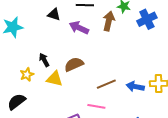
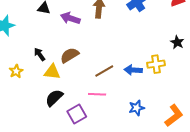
yellow star: (27, 74) -> (16, 71), moved
black semicircle: (17, 102) -> (54, 98), moved

